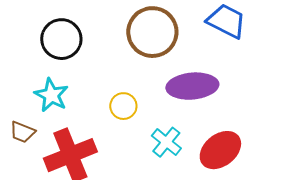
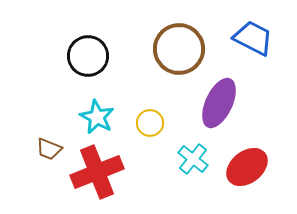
purple ellipse: (192, 86) -> (219, 103), turned -60
cyan star: (51, 95) -> (97, 117), moved

